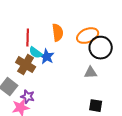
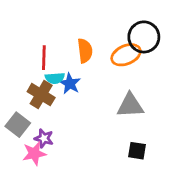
black circle: (101, 48) -> (144, 37), moved
cyan semicircle: (36, 53) -> (55, 78), turned -40
gray triangle: (91, 73) -> (130, 105), size x1.5

